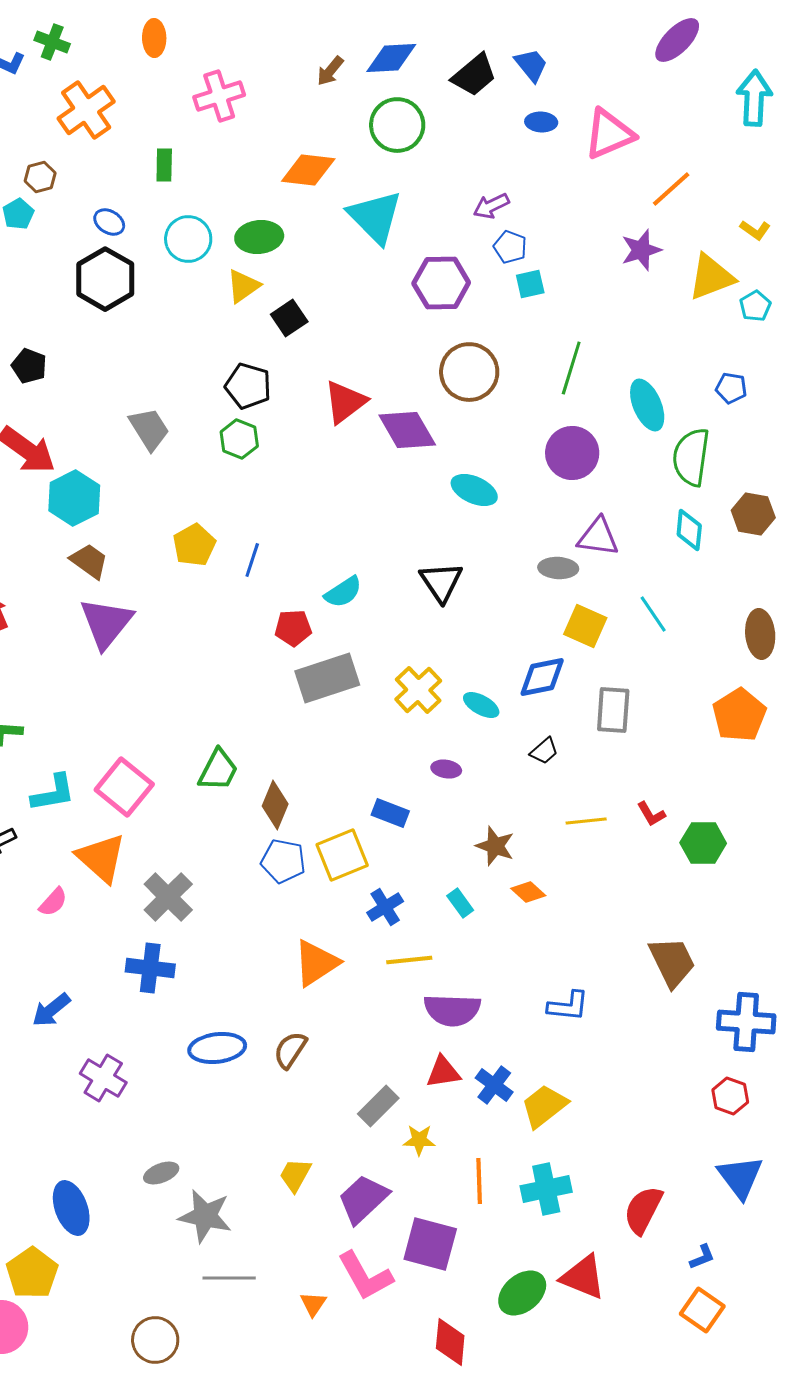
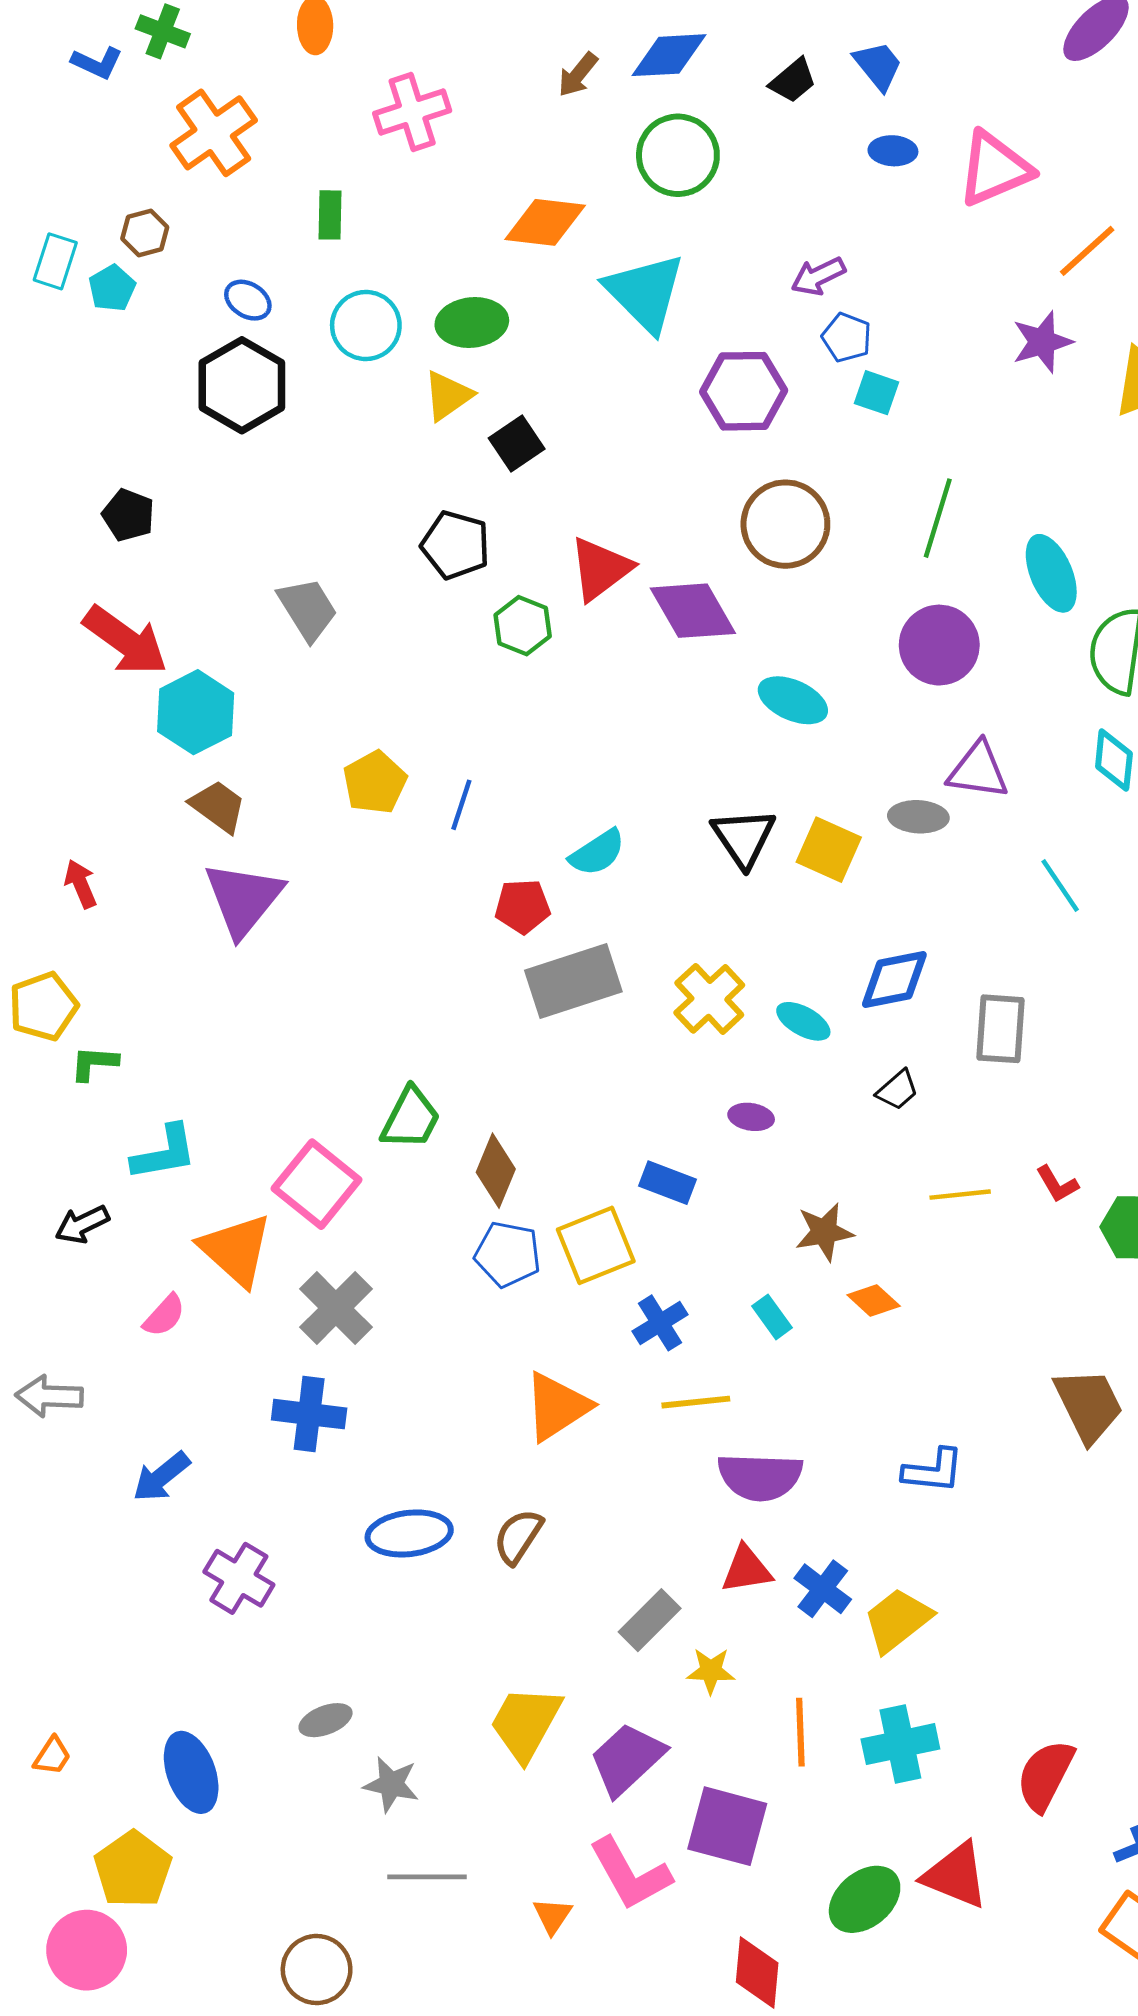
black trapezoid: (474, 75) -> (793, 81), size x0.7
cyan square: (530, 284) -> (877, 393), turned 32
green hexagon: (239, 439) -> (523, 626), moved
yellow square: (585, 626) -> (829, 850), moved
pink square: (124, 787) -> (317, 1184), moved
brown star: (495, 846) -> (824, 1232), turned -30
yellow trapezoid: (295, 1175) -> (526, 1723), size x1.5
gray star: (205, 1216) -> (391, 1784), size x0.7

